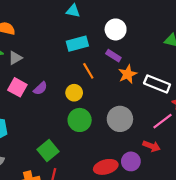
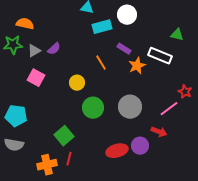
white circle: (116, 29) -> (127, 15), moved
cyan rectangle: (77, 44) -> (102, 27), moved
white rectangle: (157, 84) -> (160, 56), moved
purple semicircle: (40, 88) -> (54, 49), moved
yellow circle: (74, 93) -> (77, 83), moved

